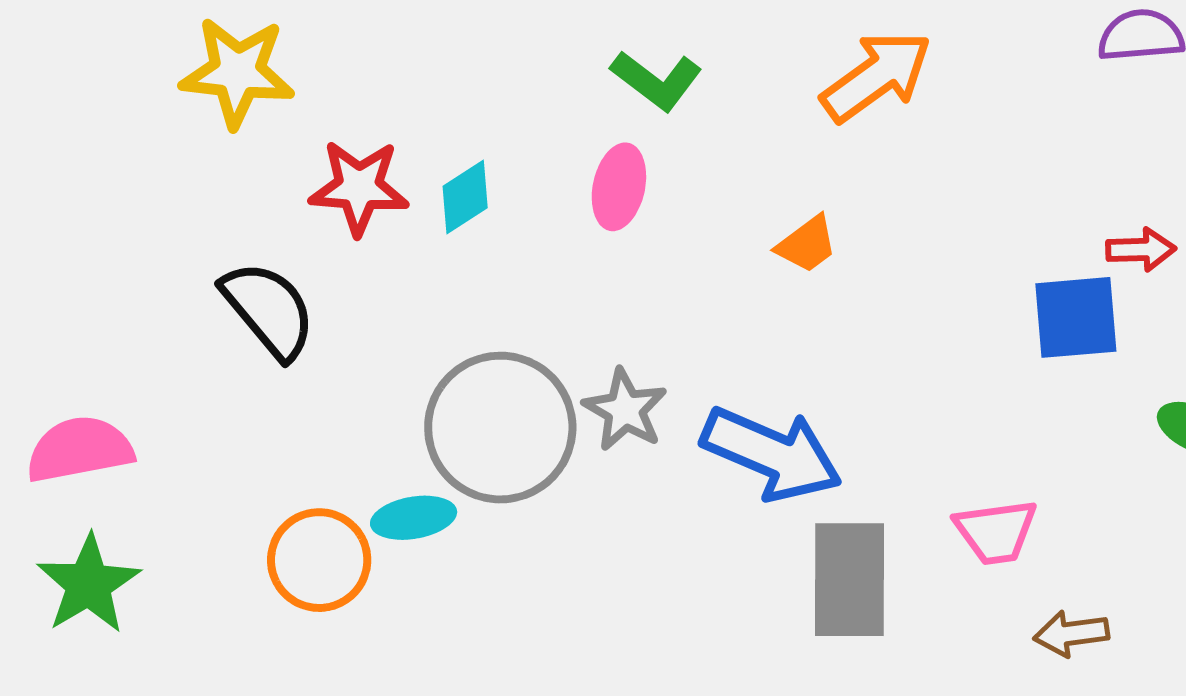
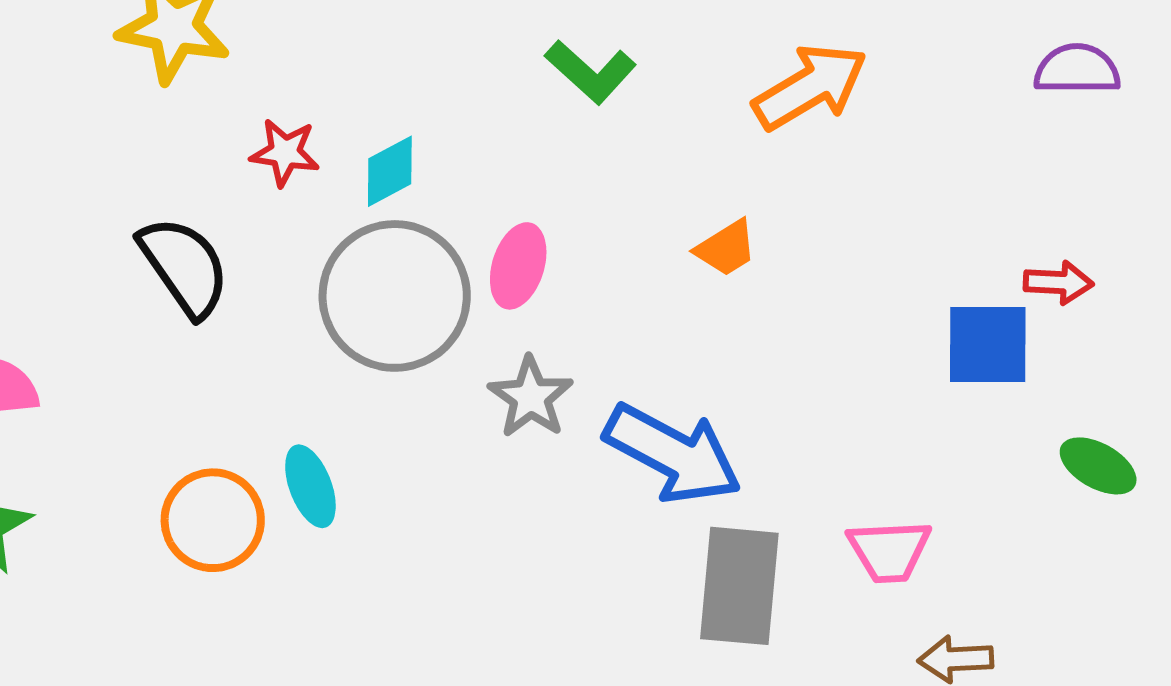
red star: (359, 187) -> (285, 153), size x0.7
pink ellipse: (619, 187) -> (518, 266), moved
gray circle: (500, 428) -> (395, 296), moved
cyan ellipse: (414, 518) -> (310, 486), turned 74

